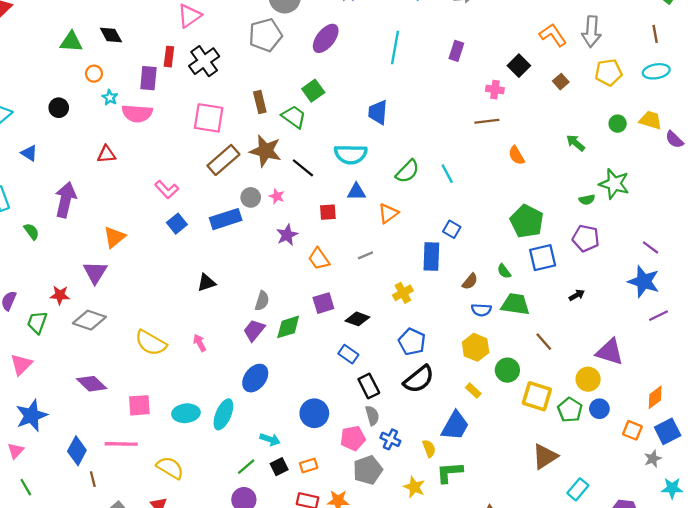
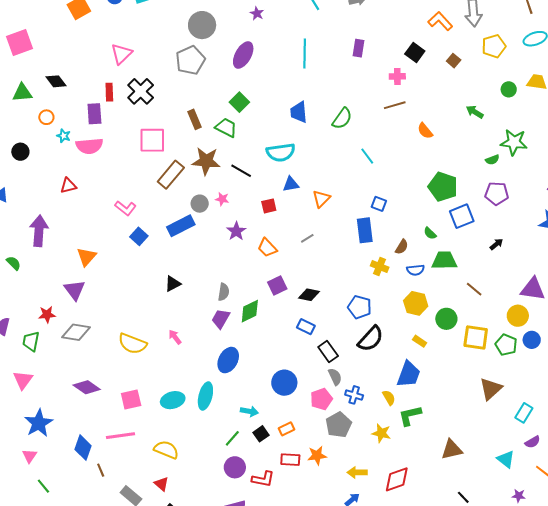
green semicircle: (407, 171) -> (342, 118), moved
yellow cross: (403, 293) -> (380, 266), moved, turned -30

